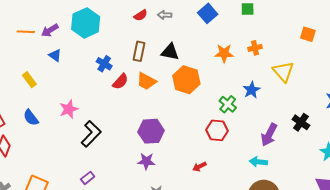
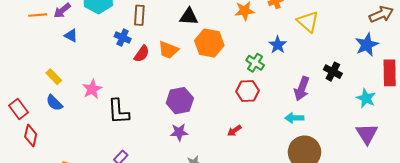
brown rectangle: (139, 51) -> (139, 15), moved
yellow rectangle: (29, 80) -> (54, 77), moved
black L-shape: (91, 134) -> (118, 112), turned 140

